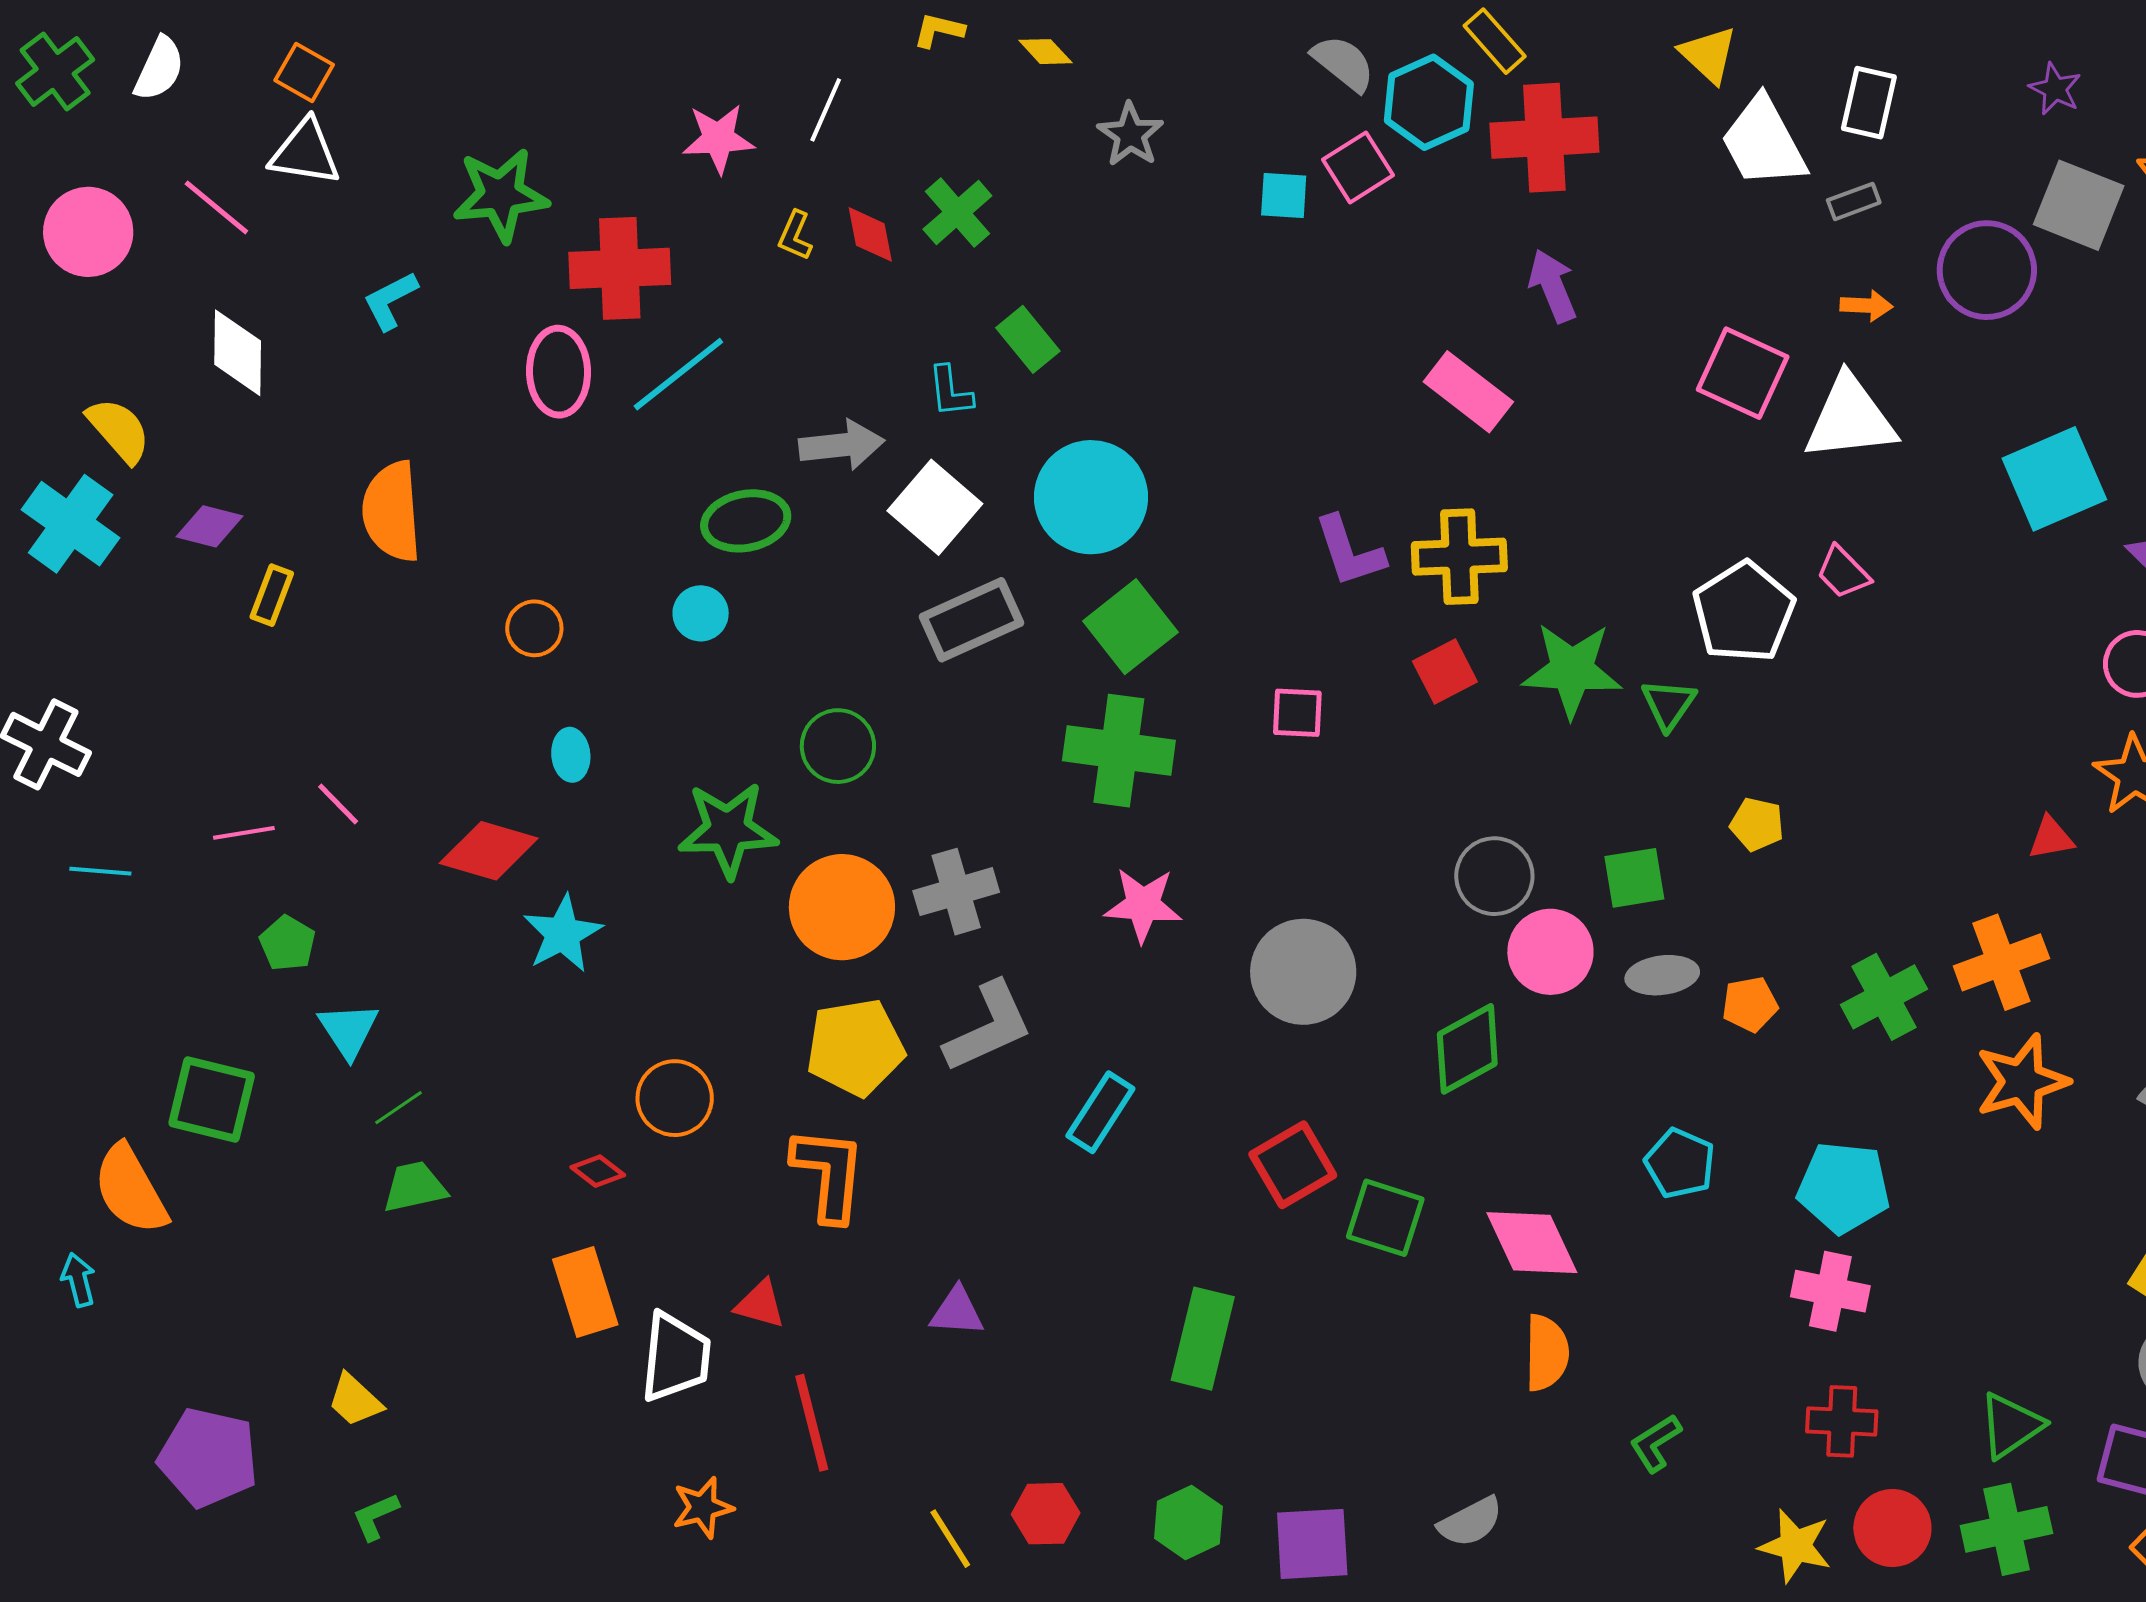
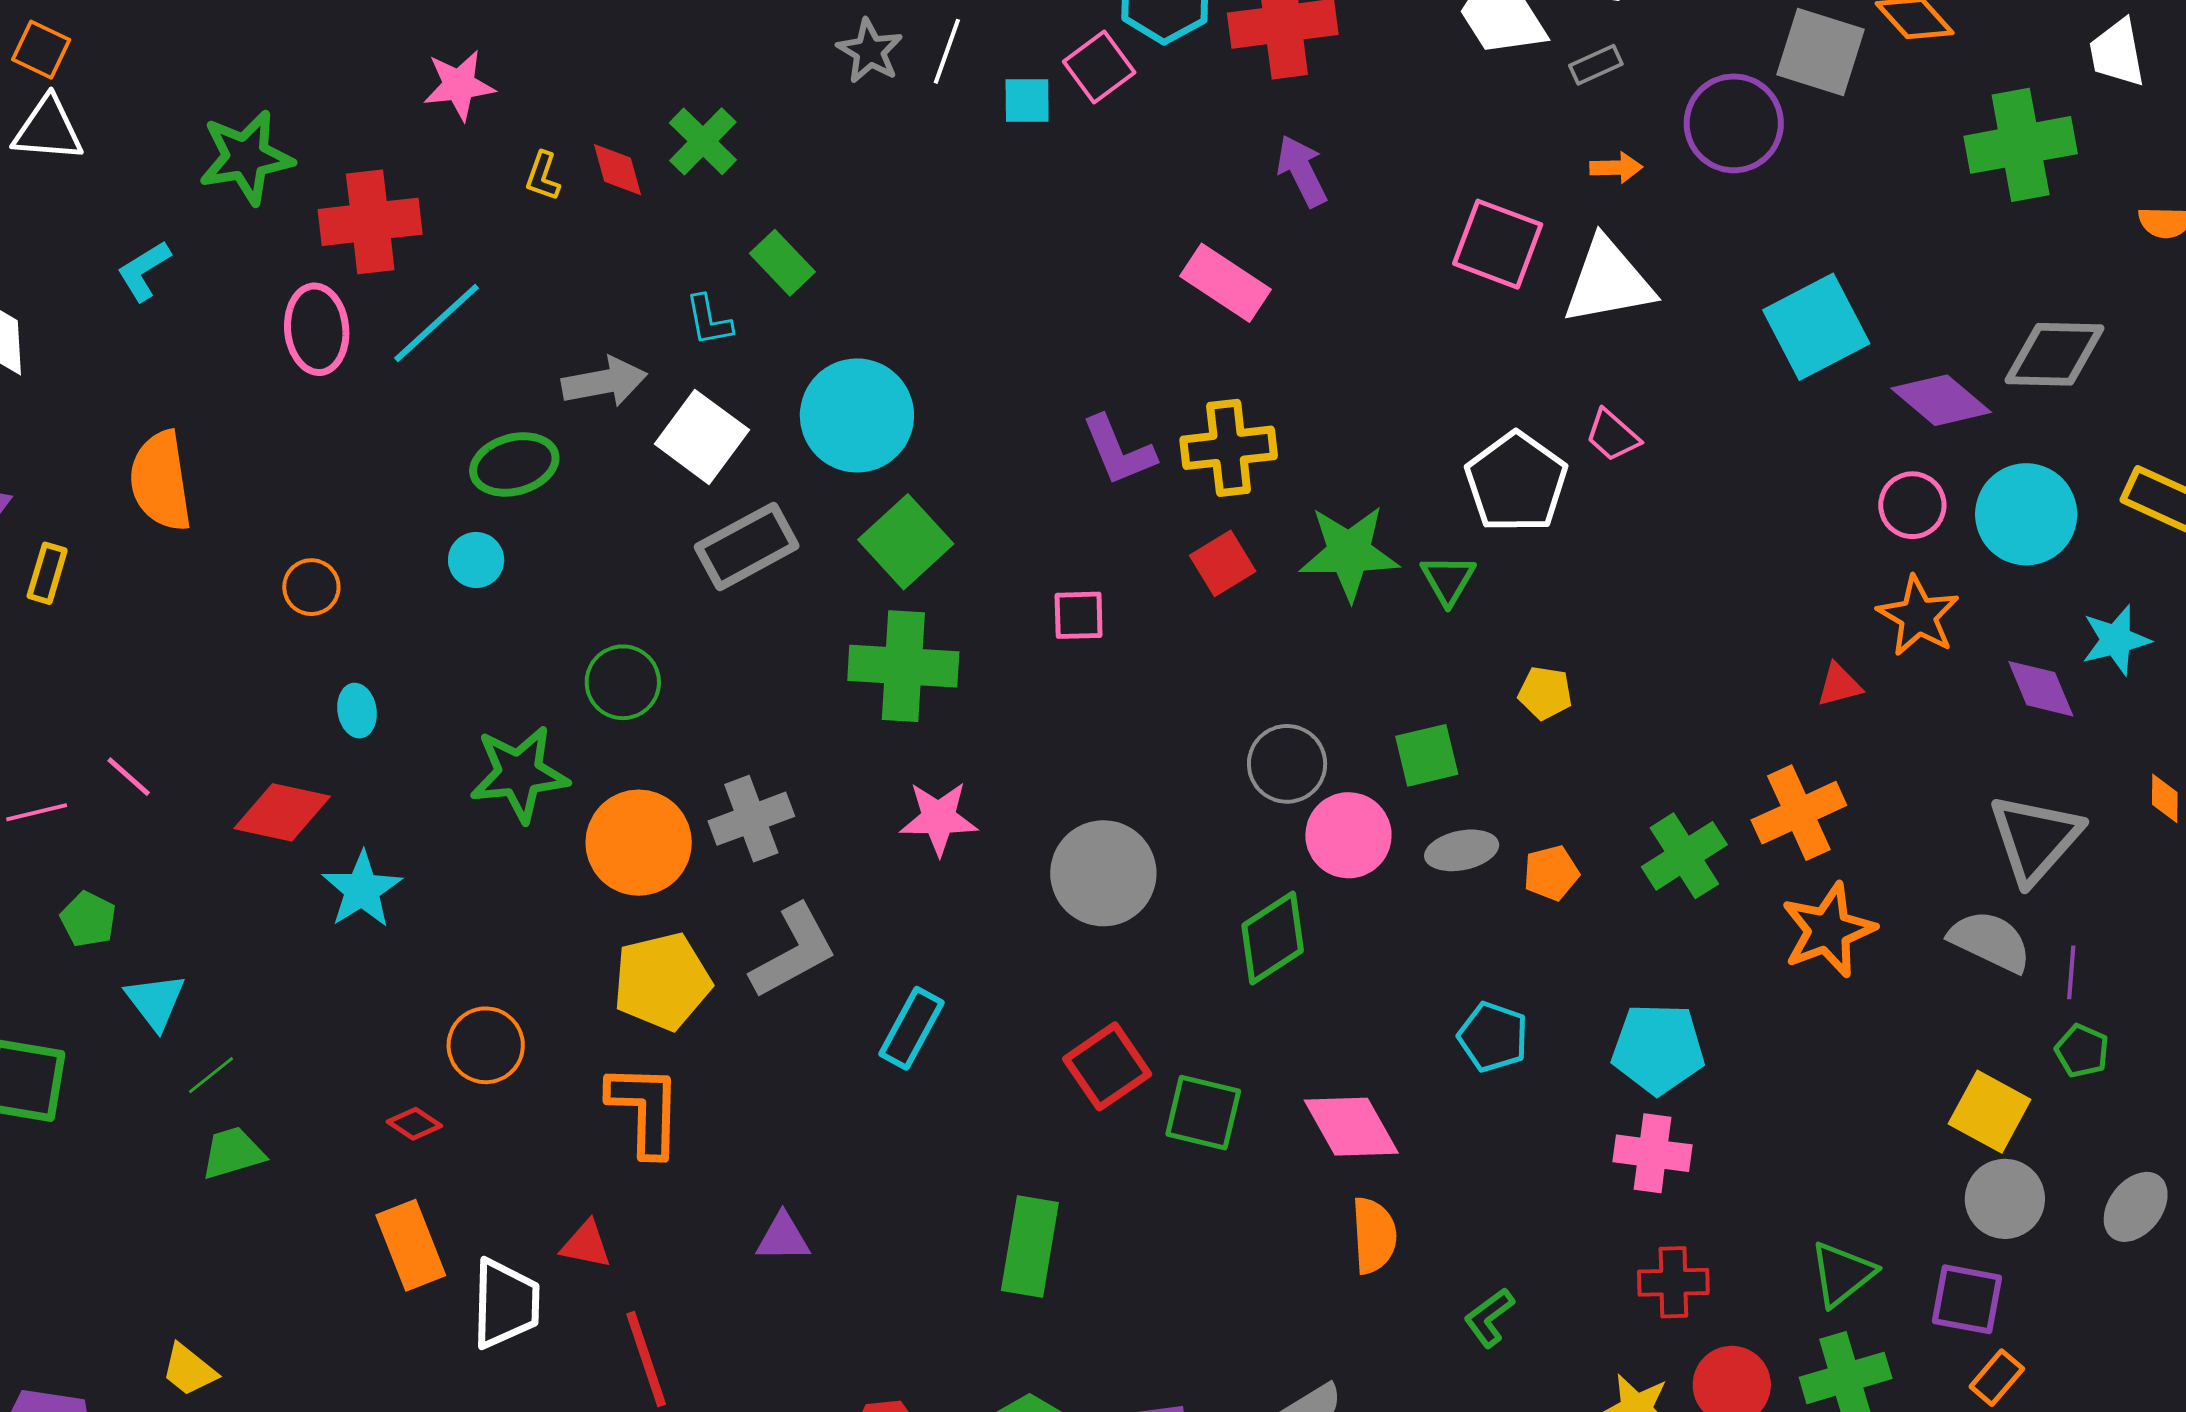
white line: (826, 110) -> (947, 51), moved

